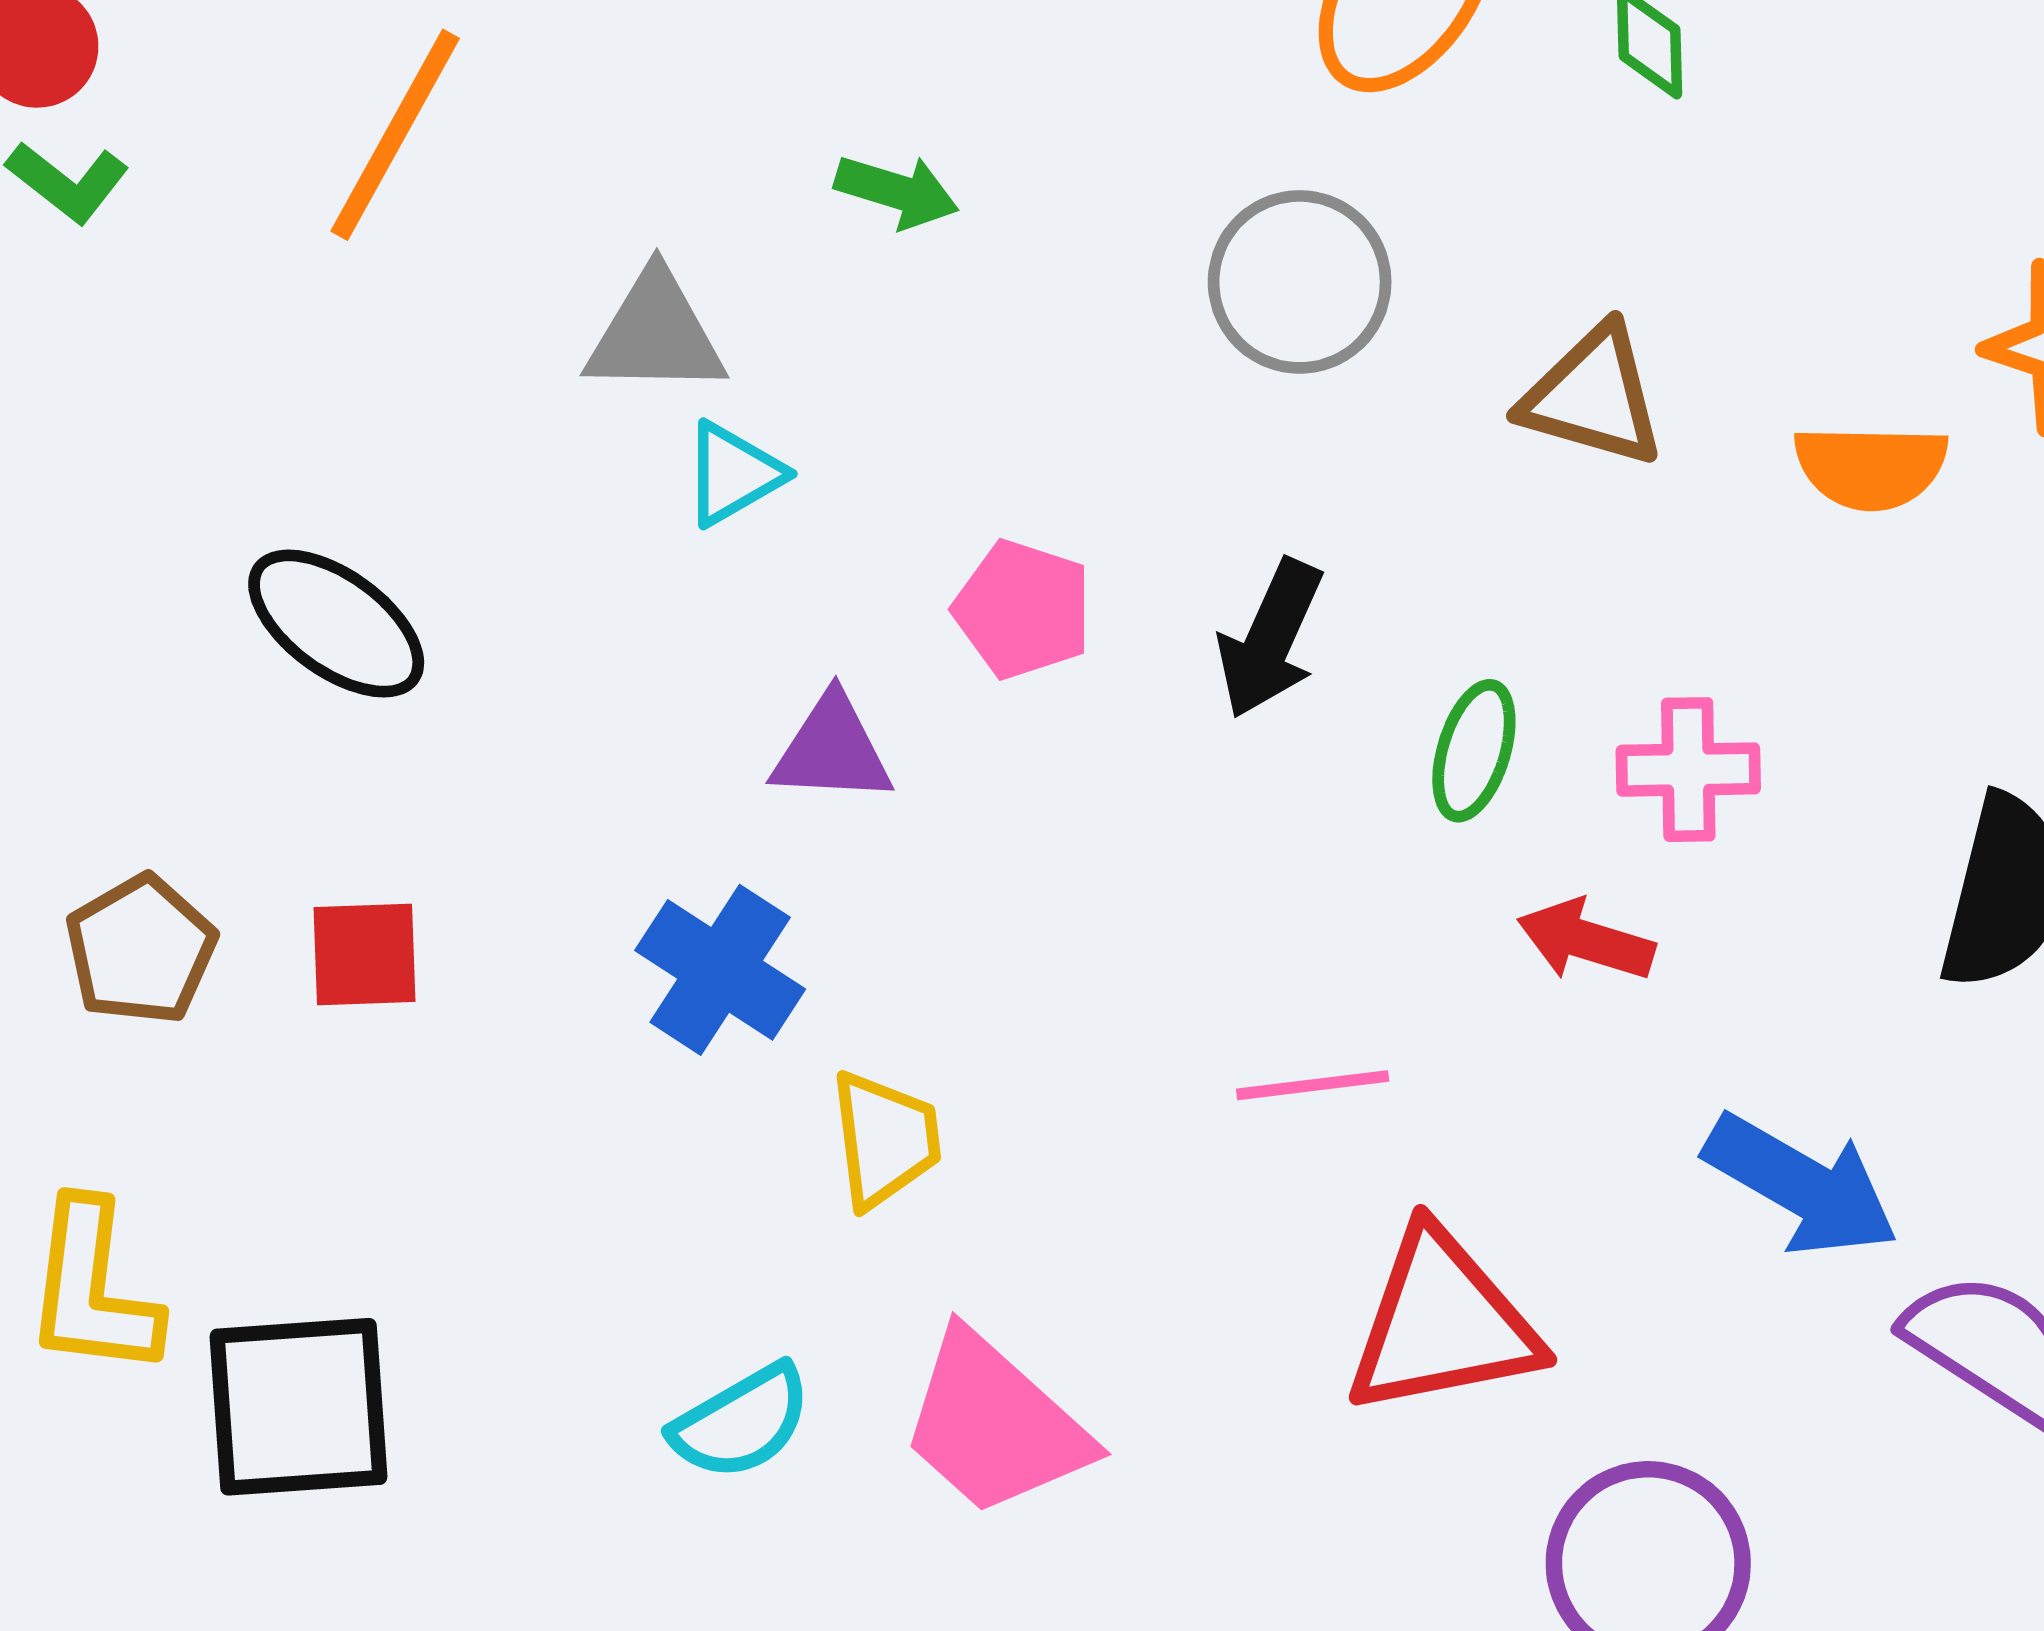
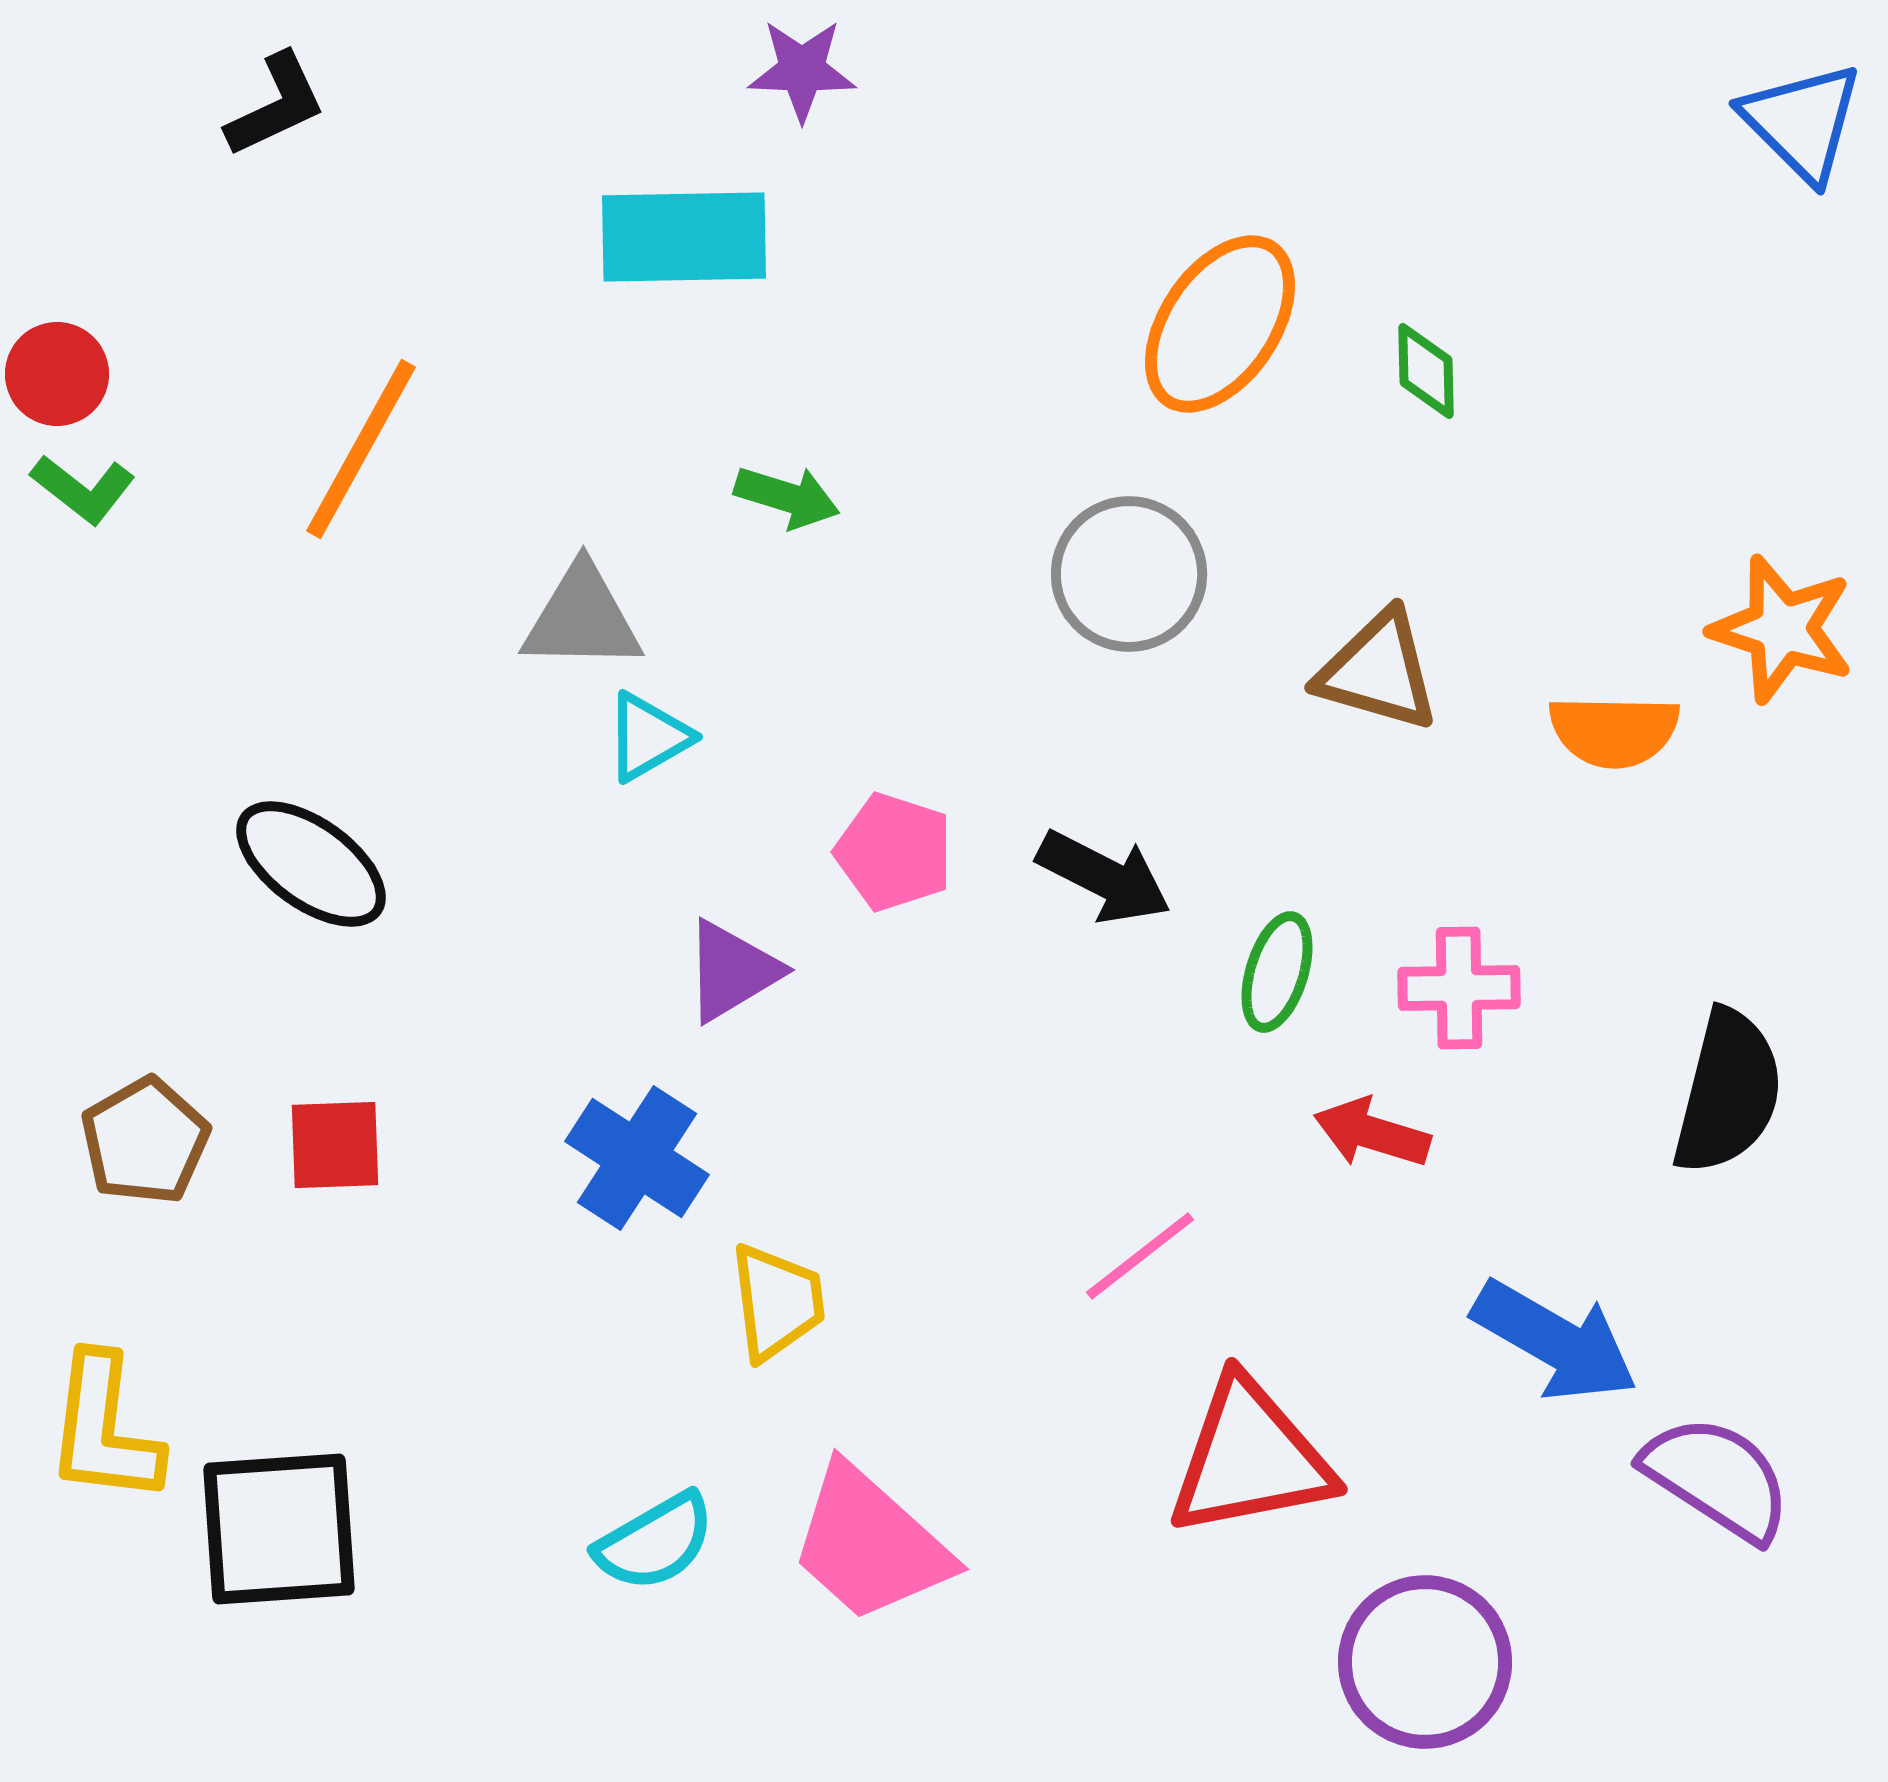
black arrow: (1270, 639) -> (1104, 877), turned -87
purple triangle: (832, 750) -> (732, 971), turned -34
pink line: (1313, 1085) -> (1140, 1256), turned -31

